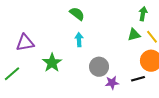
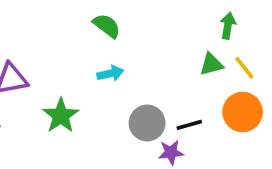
cyan arrow: (79, 40) -> (110, 73), turned 80
black line: (138, 79) -> (189, 125), moved

